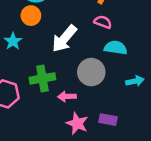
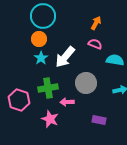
cyan star: (13, 41) -> (41, 58), moved
cyan semicircle: (116, 48) -> (115, 60), moved
pink star: (77, 123) -> (50, 119), moved

